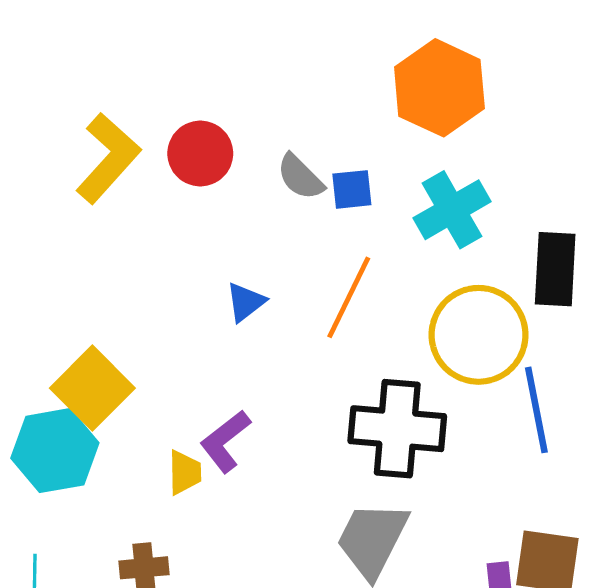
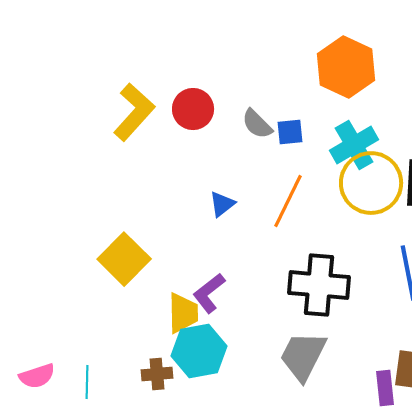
yellow circle: (479, 335) -> (371, 183), moved
cyan hexagon: (55, 451) -> (199, 351), moved
yellow trapezoid: (185, 472) -> (183, 313), size x1.4

